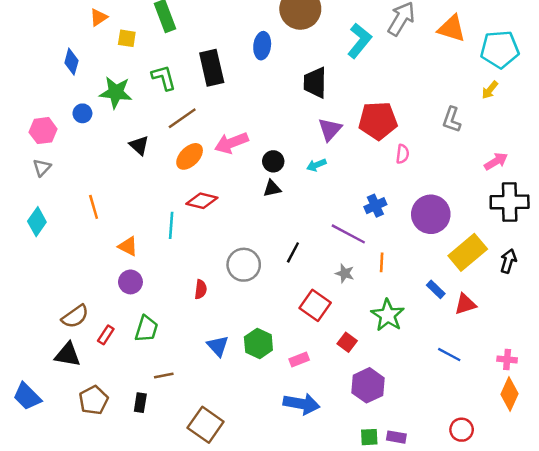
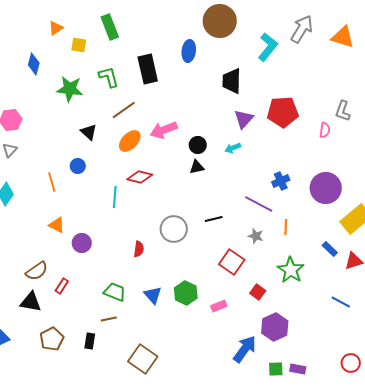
blue circle: (82, 113) -> (78, 166), moved
pink semicircle: (402, 154) -> (325, 130), moved
orange triangle: (128, 246) -> (57, 225), moved
black line: (293, 252) -> (214, 219), turned 48
green trapezoid: (146, 329) -> (115, 292), moved, turned -85
blue arrow: (302, 404) -> (245, 349), moved, turned -64

